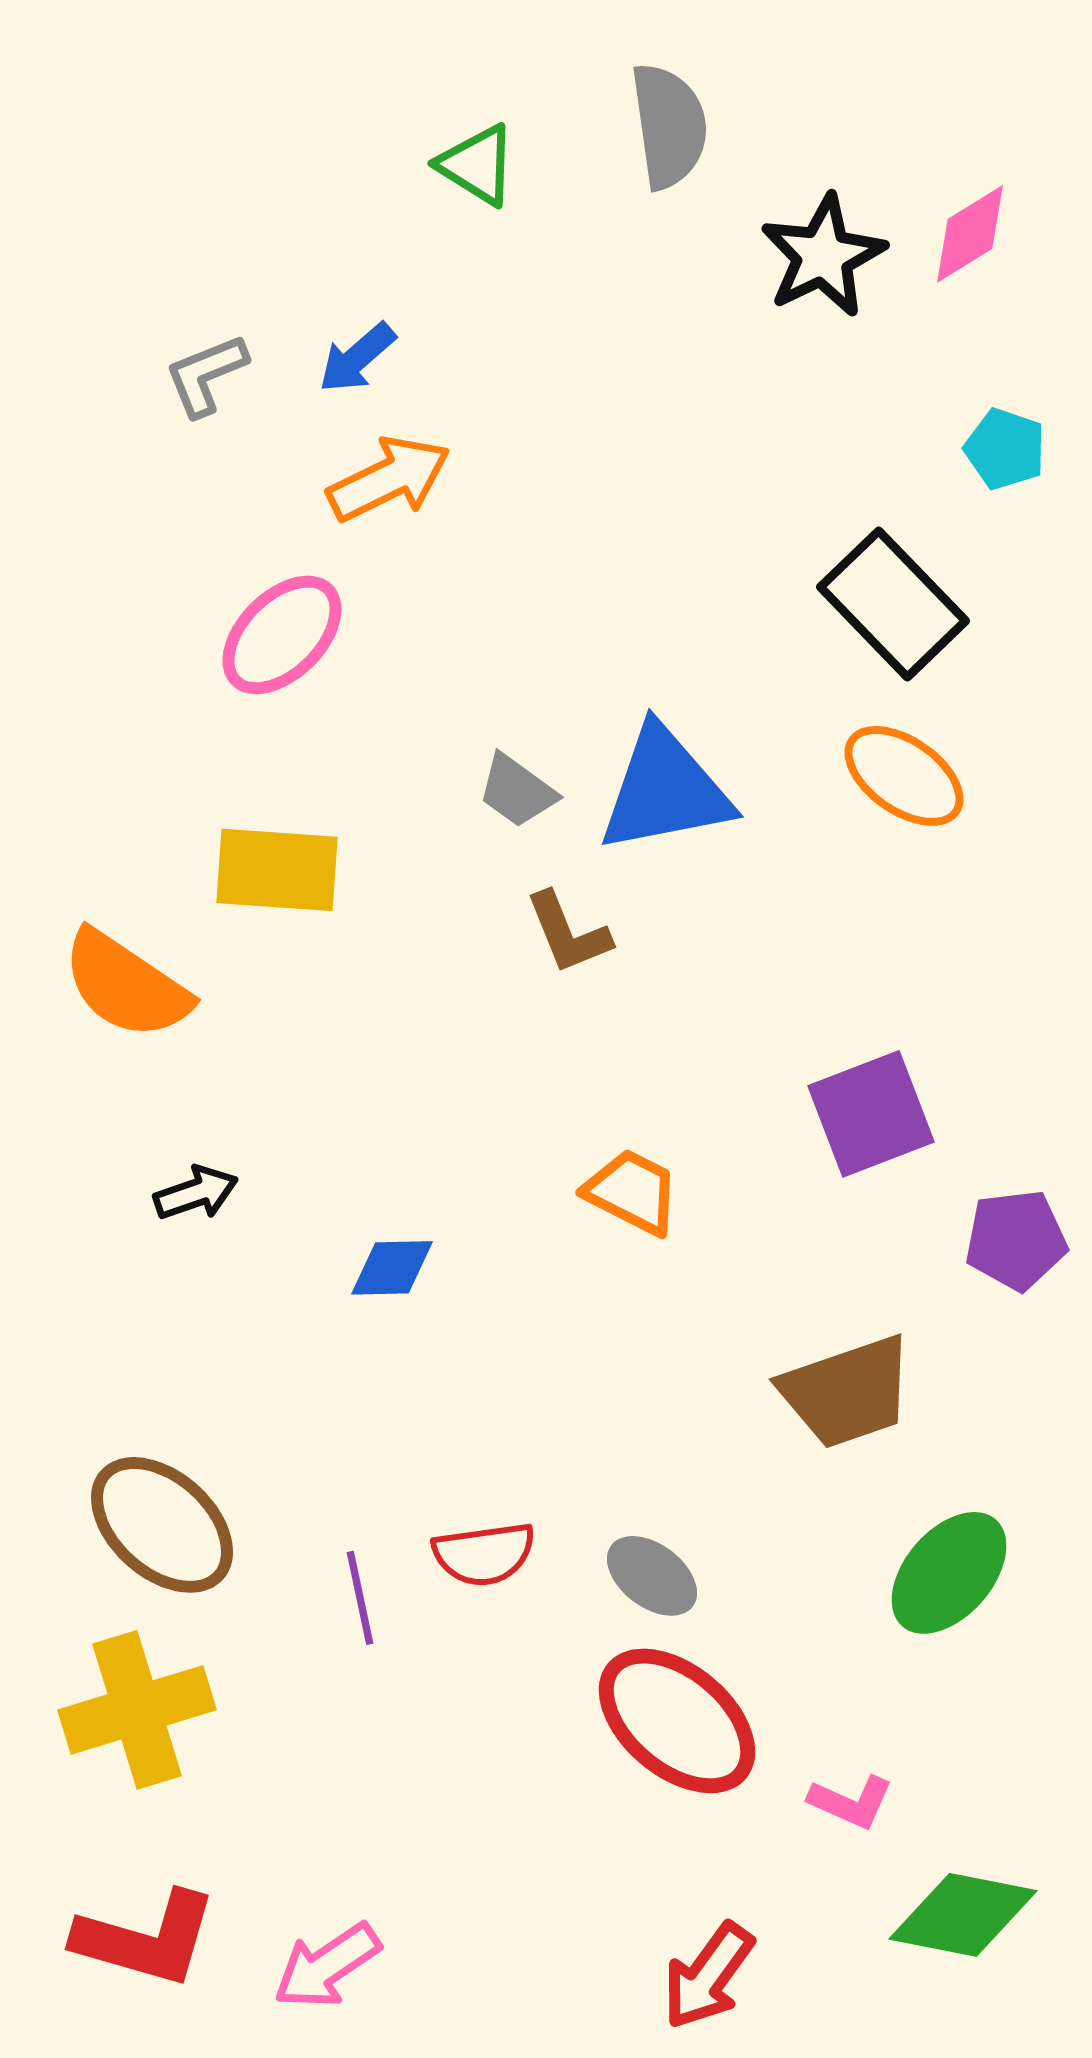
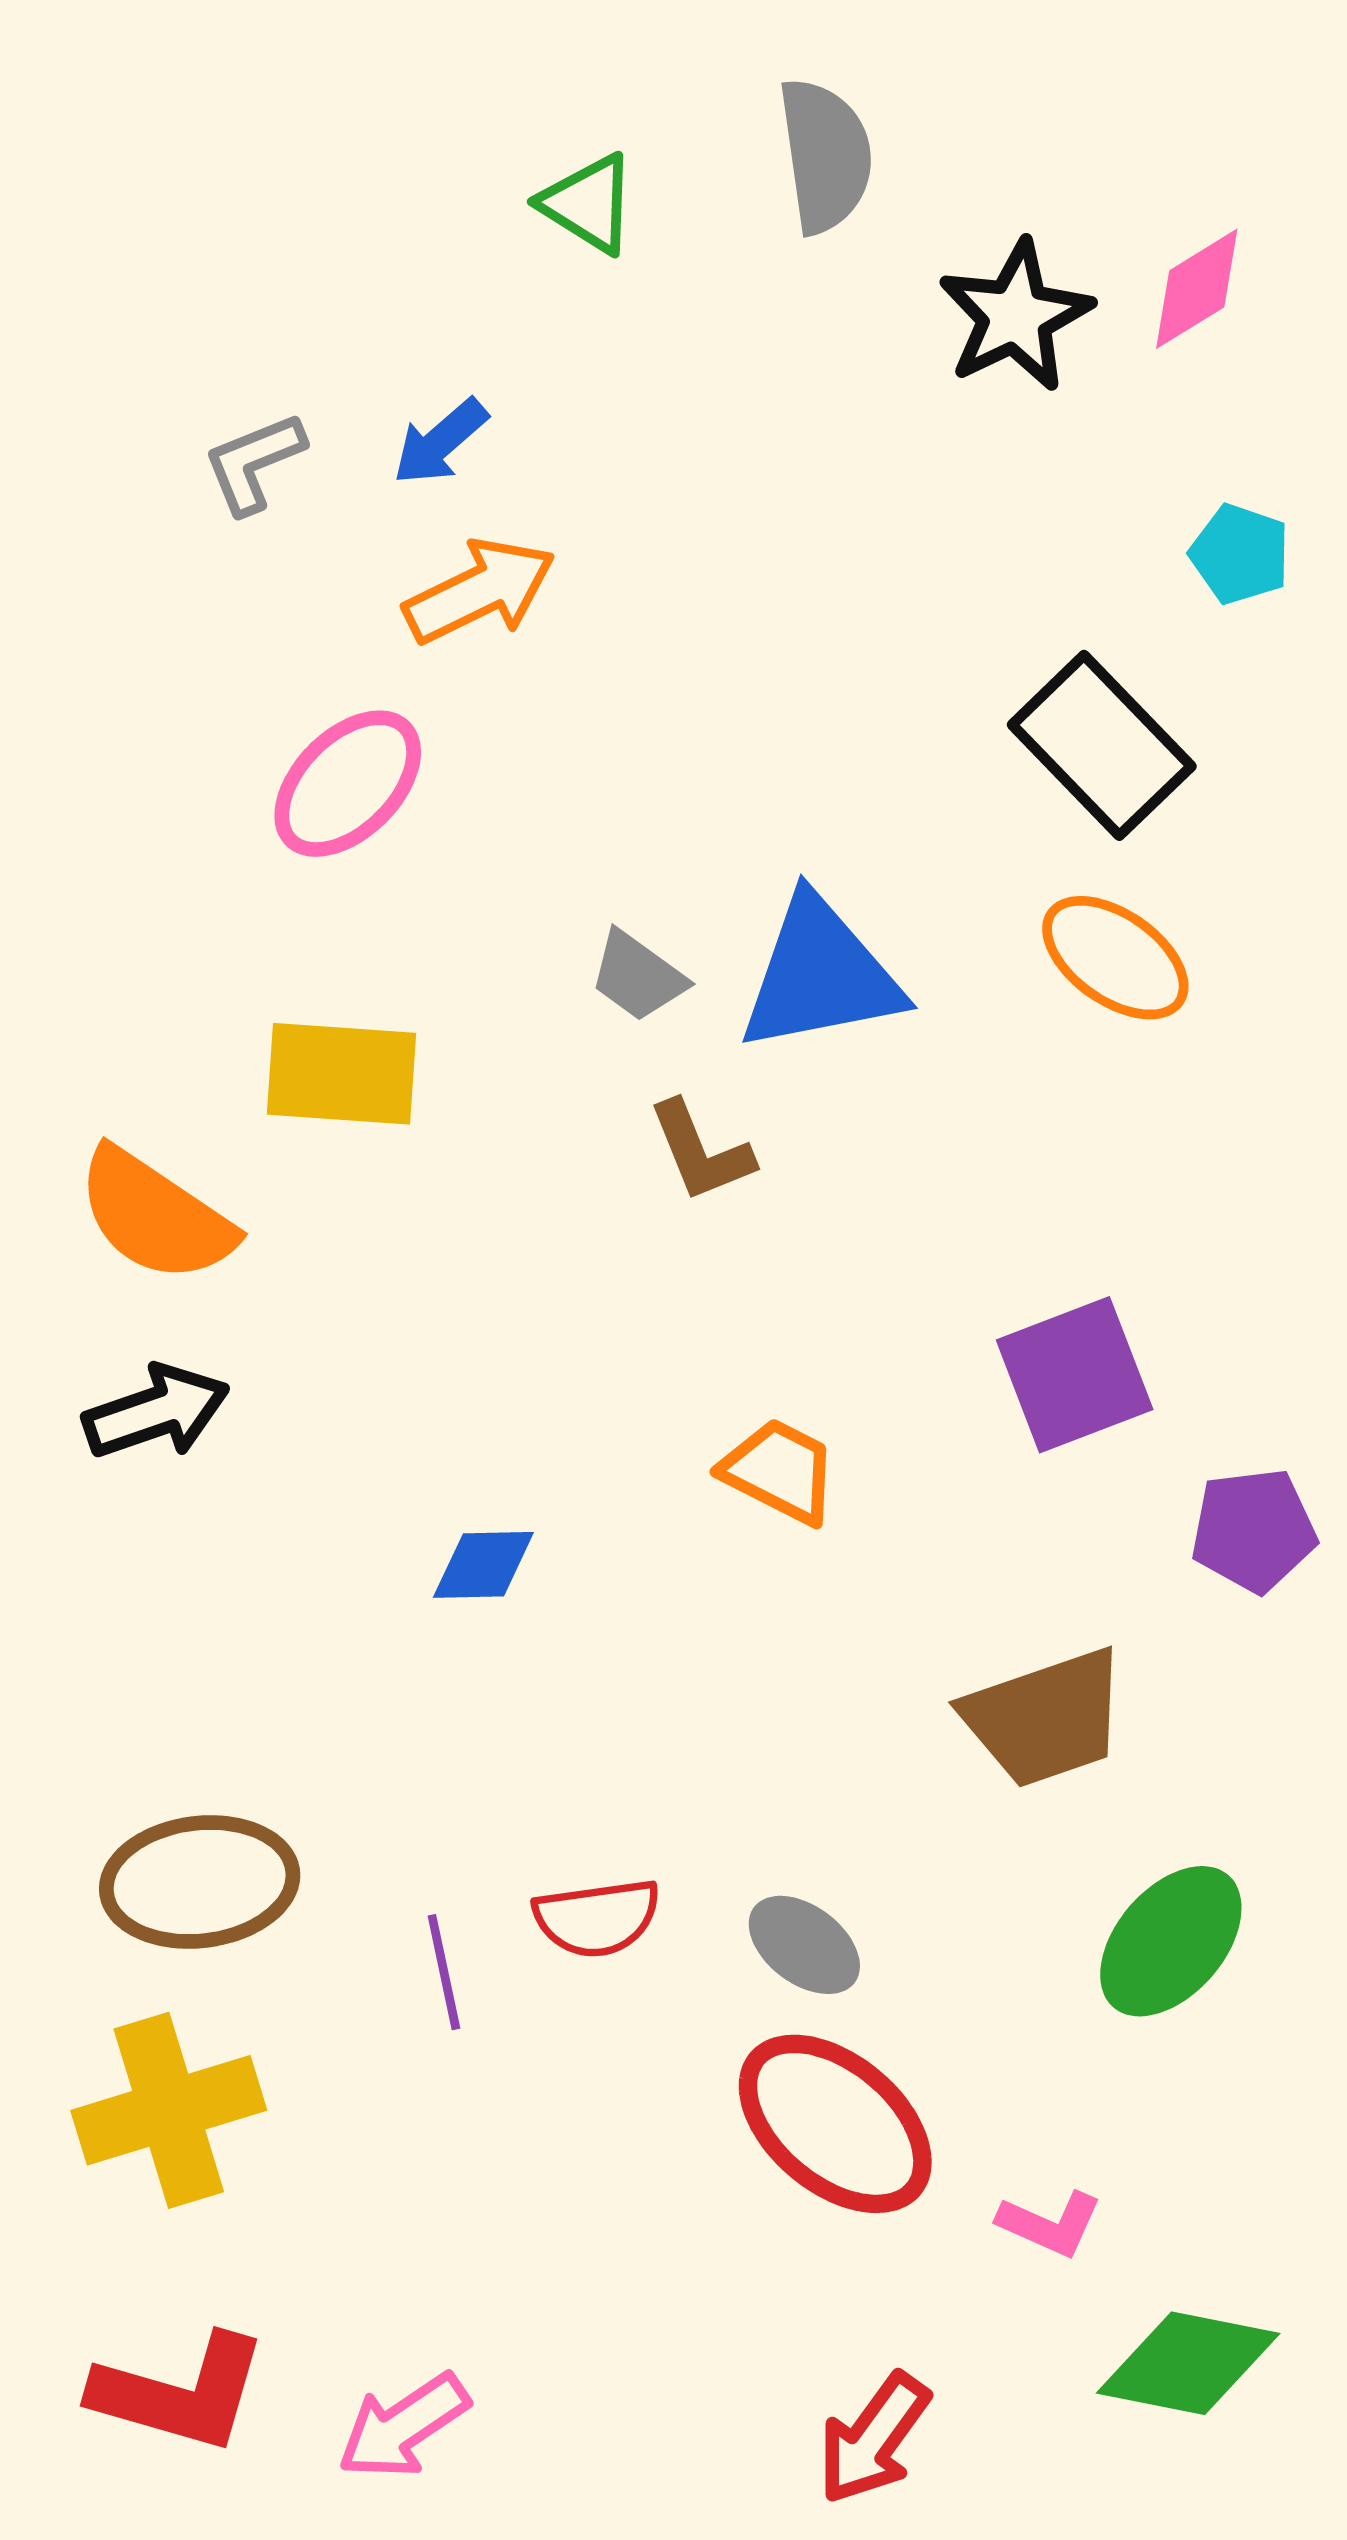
black arrow: (196, 1193) -> (156, 1412), moved, size x1.4
brown ellipse: (162, 1525) -> (200, 1882), turned -49

